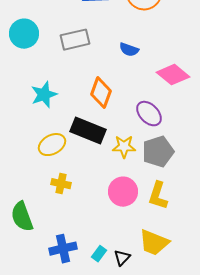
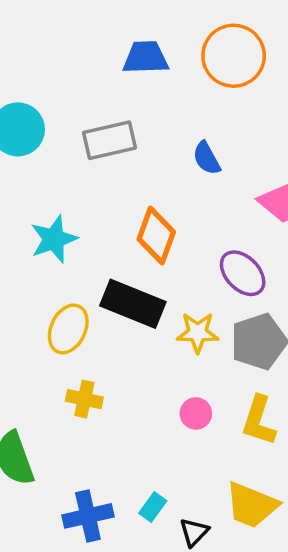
blue semicircle: (129, 50) -> (207, 158), turned 42
yellow ellipse: (52, 145) -> (68, 329), turned -36
pink circle: (123, 192) -> (196, 413), size x0.6
cyan rectangle: (99, 254) -> (153, 507), moved

